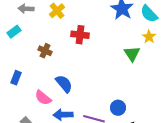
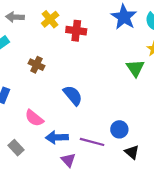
red cross: (80, 35) -> (76, 31), moved
blue semicircle: (64, 84) -> (73, 95), moved

